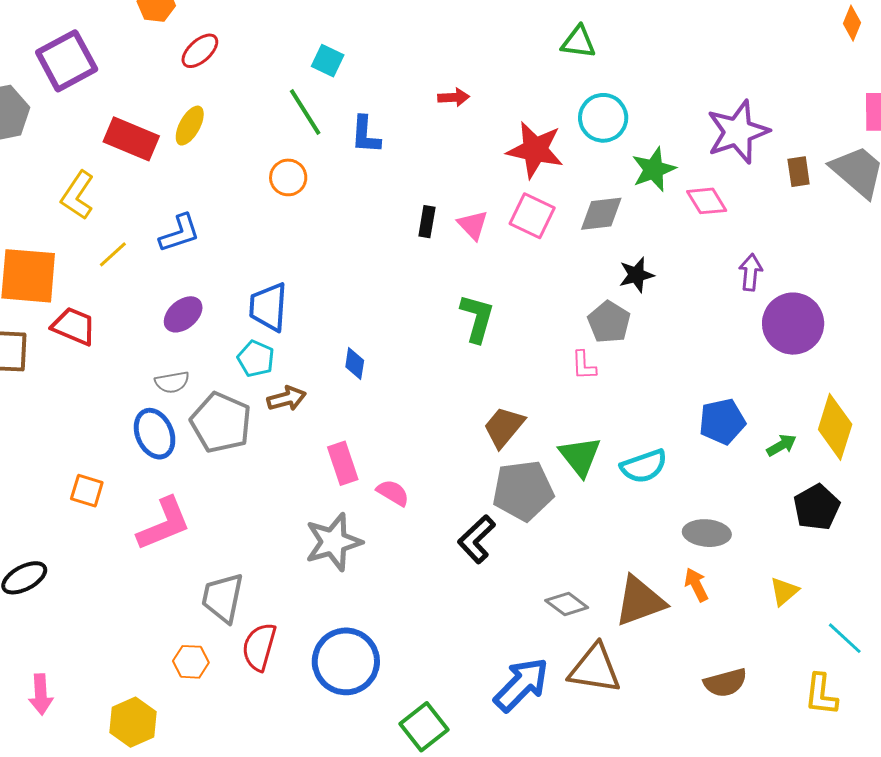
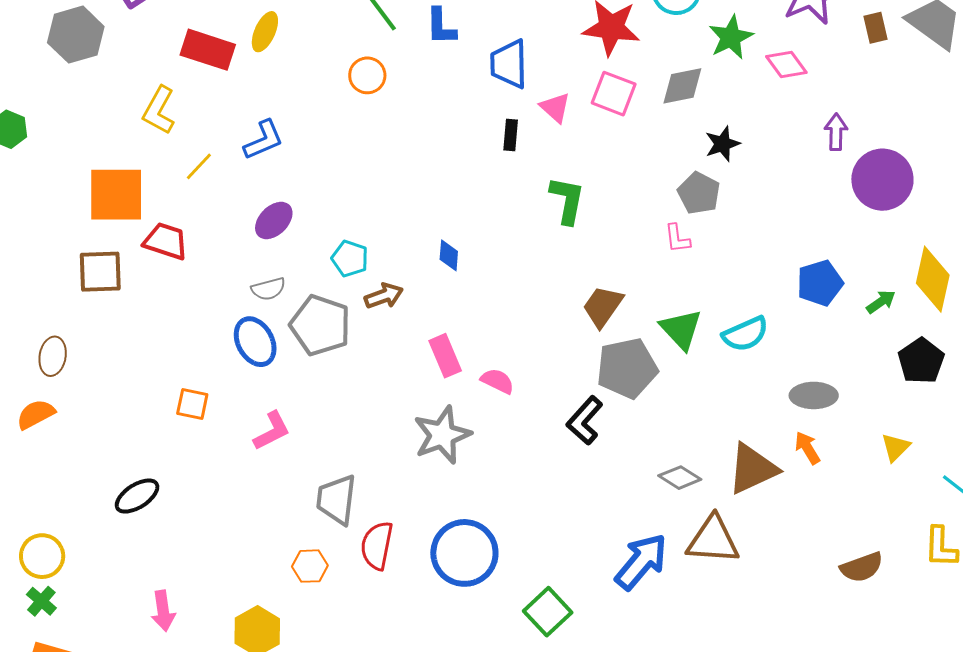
black rectangle: (427, 222) -> (511, 135), moved
blue trapezoid: (268, 307) -> (509, 64), moved
pink L-shape: (164, 524) -> (272, 431), size x0.7
brown semicircle: (725, 683) -> (862, 567), moved

